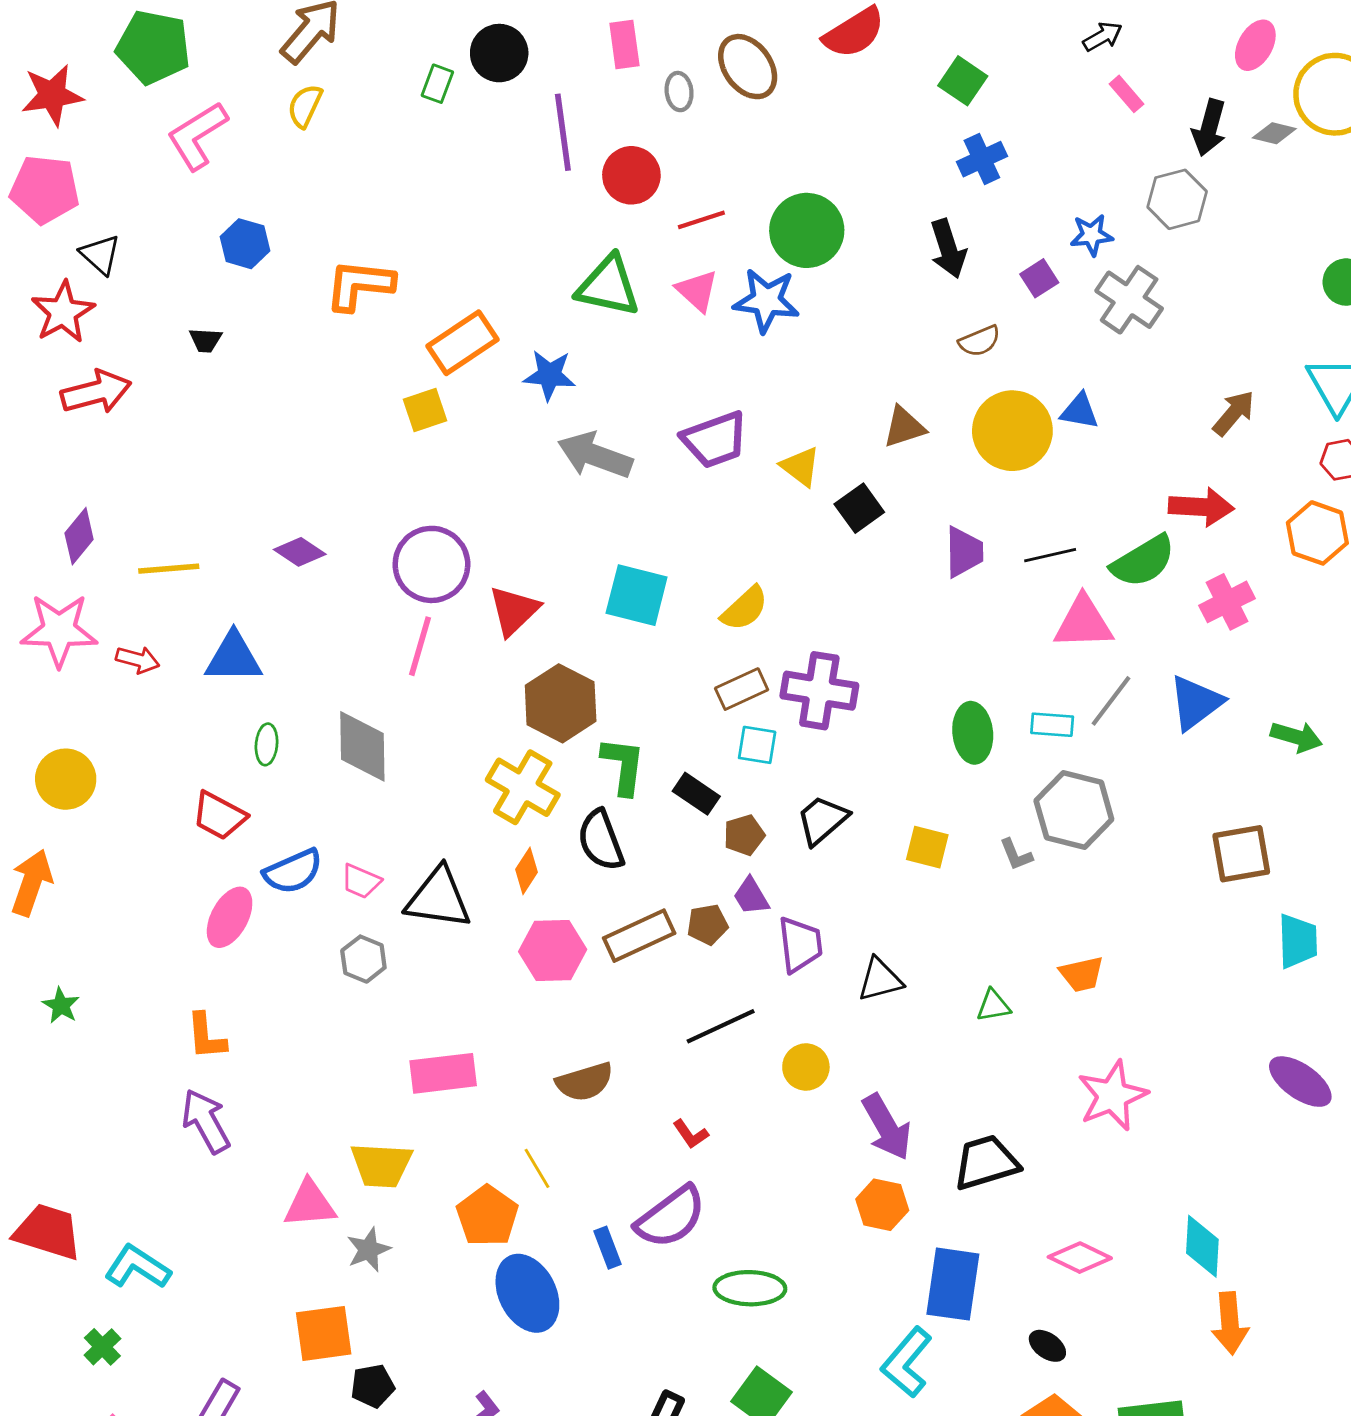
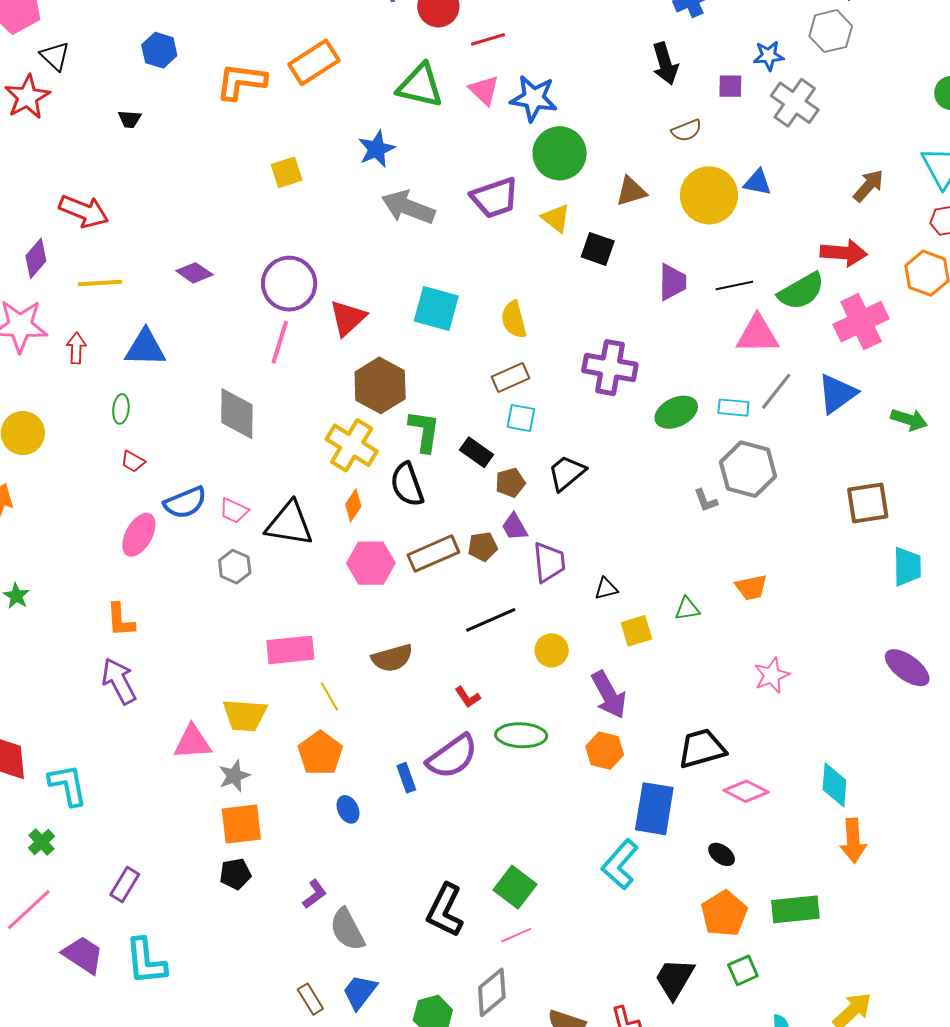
green circle: (807, 230) -> (560, 153), moved
purple square: (1039, 278) -> (730, 86), turned 32
orange rectangle: (463, 343) -> (314, 62), moved
blue star: (549, 375) -> (377, 149), turned -30
red arrow: (96, 392) -> (84, 211), moved, turned 36
black square: (859, 508) -> (598, 249), turned -36
pink cross: (1227, 602) -> (861, 322), size x1.4
yellow semicircle: (745, 609) -> (514, 320), turned 117
red arrow: (138, 660) -> (76, 348), turned -104
purple cross: (819, 691) -> (610, 368), moved
green ellipse: (973, 733) -> (676, 412), turned 69
green ellipse: (267, 744) -> (121, 409), moved
red trapezoid: (219, 816) -> (133, 461), size x0.6
yellow square: (927, 847) -> (636, 631), moved, turned -32
black triangle: (880, 980) -> (606, 589), size x0.7
pink star: (1112, 1096) -> (772, 675), size x0.7
black trapezoid: (986, 1162) -> (702, 749), moved
yellow line: (537, 1168) -> (330, 697), moved
cyan L-shape: (137, 1267) -> (68, 785), turned 45
green ellipse: (750, 1288) -> (521, 735), moved
blue ellipse: (527, 1293) -> (348, 809), size x0.5
orange square: (324, 1333) -> (241, 824), moved

